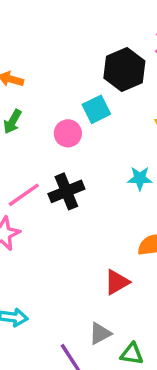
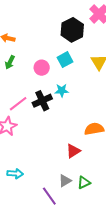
cyan square: (96, 109) -> (65, 60), moved
cyan star: (140, 178) -> (62, 90), moved
green triangle: (132, 354) -> (84, 182), moved, turned -32

